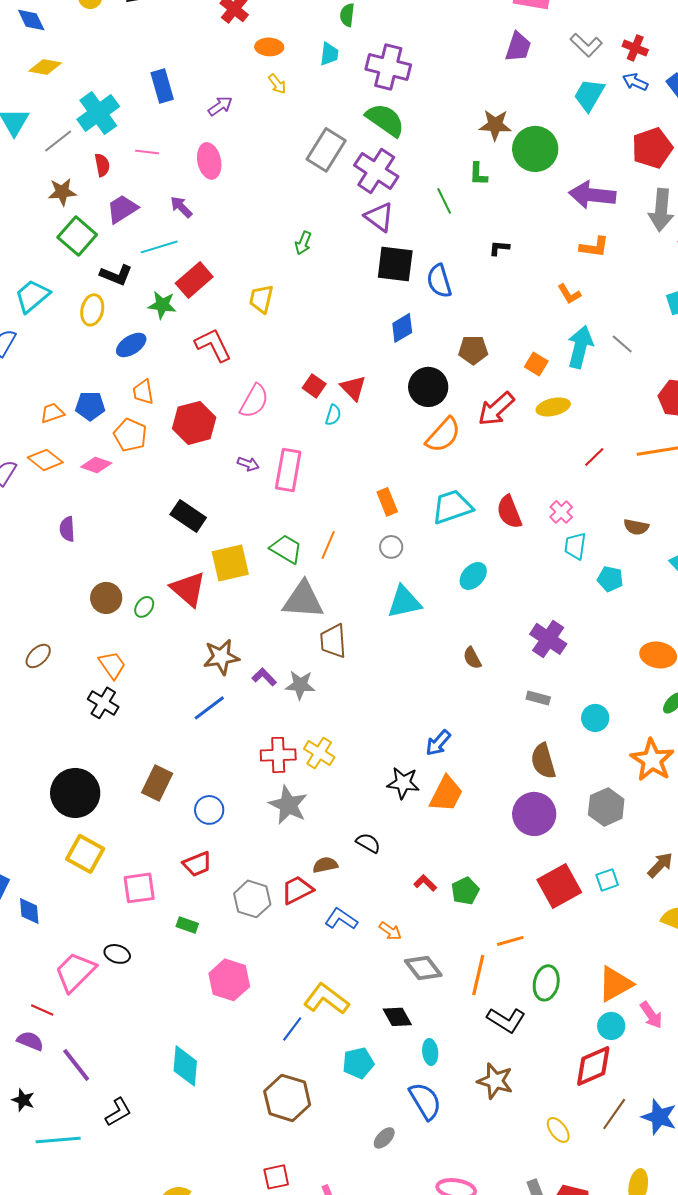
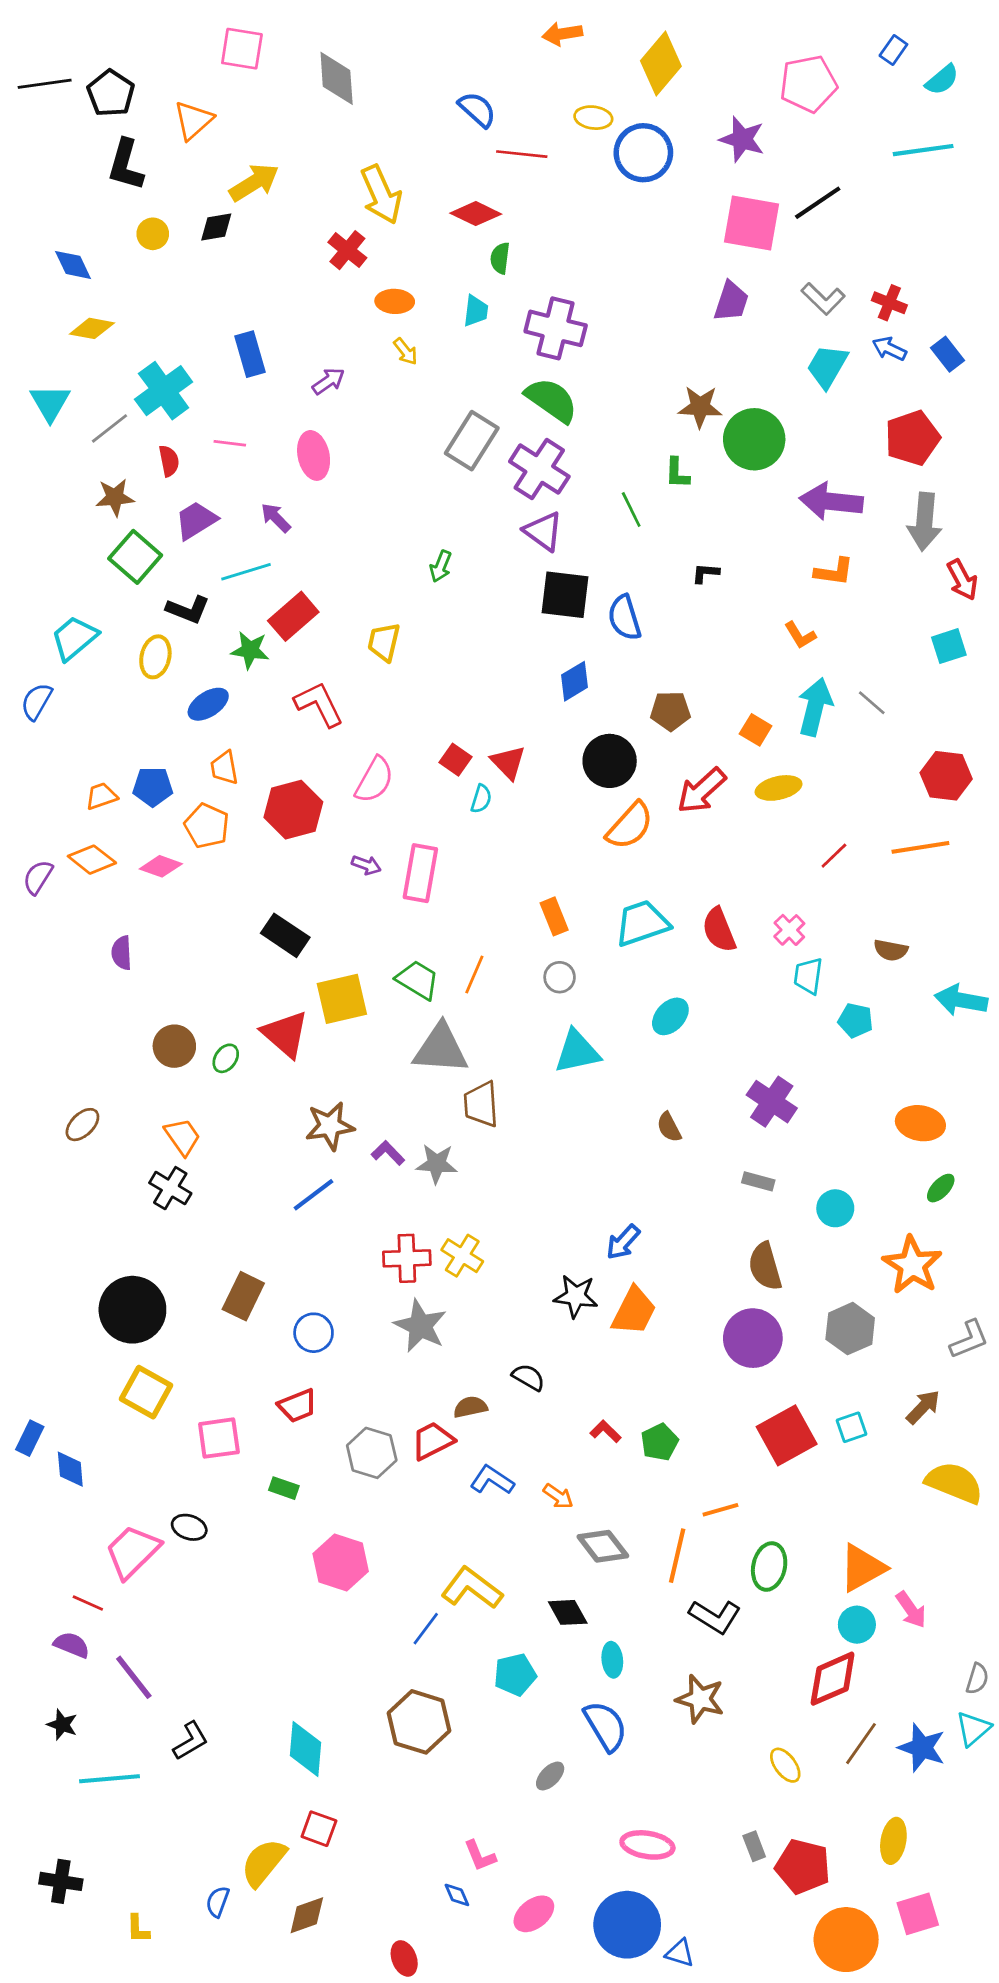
cyan diamond: (185, 1066) -> (305, 1749), moved
red square: (276, 1177) -> (319, 1829), moved, turned 32

